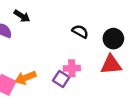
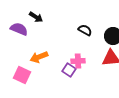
orange arrow: (25, 78) -> (39, 57), moved

